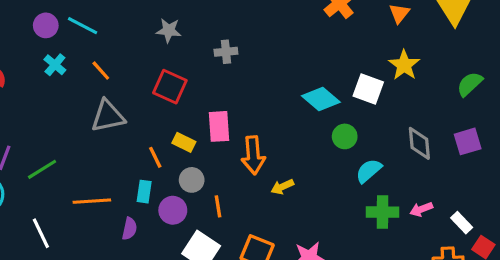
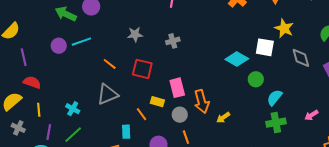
cyan line: (83, 26) -> (81, 42), turned -36
cyan cross: (55, 65) -> (73, 109), moved
orange line: (101, 71) -> (110, 64), moved
gray diamond: (419, 143) -> (301, 58), moved
gray circle: (192, 180) -> (180, 115), moved
cyan rectangle: (144, 192) -> (126, 132), moved
green cross: (383, 212) -> (276, 123), moved

